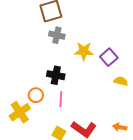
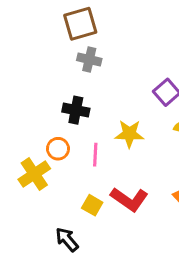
yellow star: (84, 51) -> (129, 134), moved
black cross: (56, 75) -> (76, 110), moved

